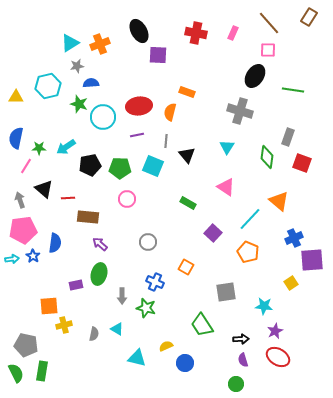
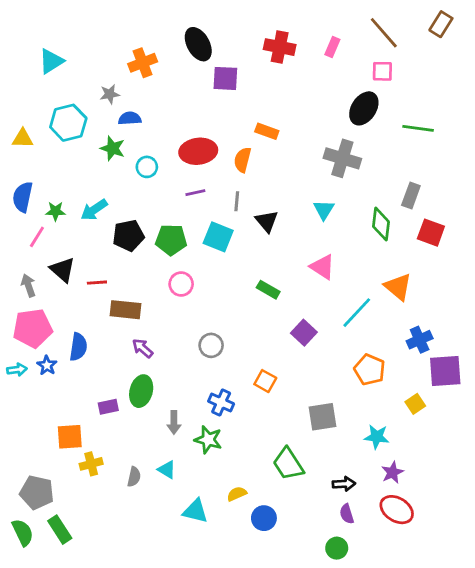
cyan triangle: (70, 43) -> (51, 61), moved
cyan circle: (103, 117) -> (147, 167), size x0.6
orange pentagon: (248, 252) -> (370, 370), moved
green rectangle: (42, 371) -> (60, 530), turned -42

